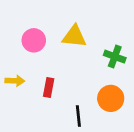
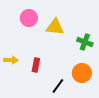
pink circle: (34, 40) -> (29, 18), moved
black line: (78, 116) -> (58, 86), turned 42

